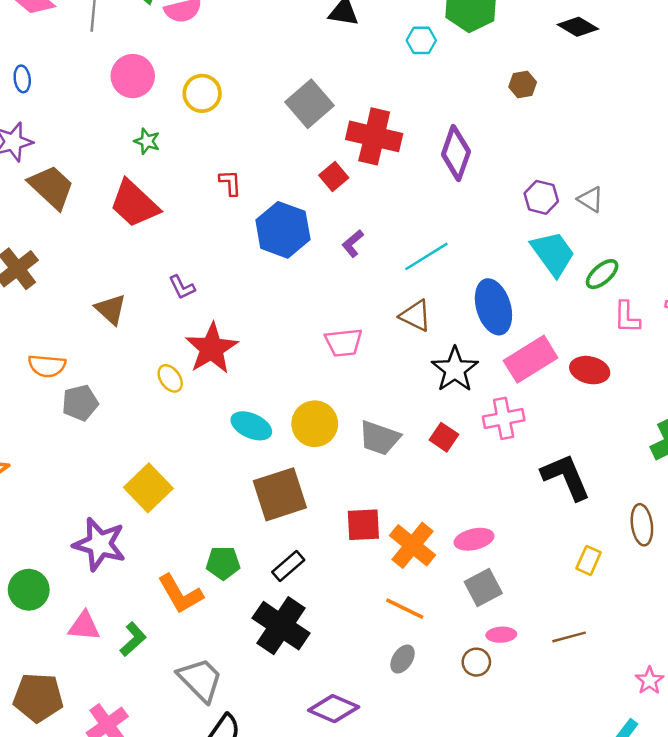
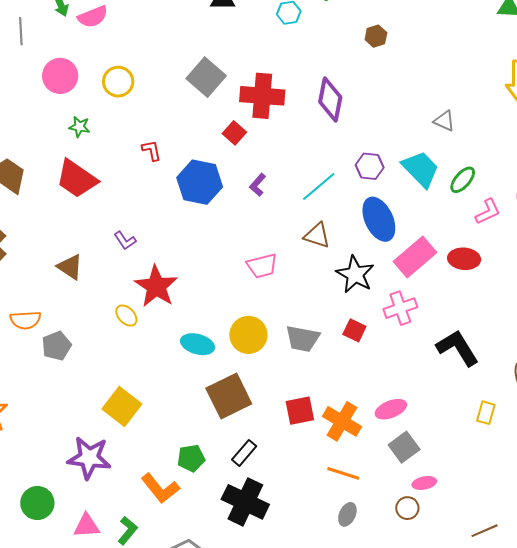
purple hexagon: (541, 197) -> (370, 166), moved
pink L-shape: (627, 317) -> (488, 212), turned -108
brown line: (569, 637) -> (485, 531), moved

